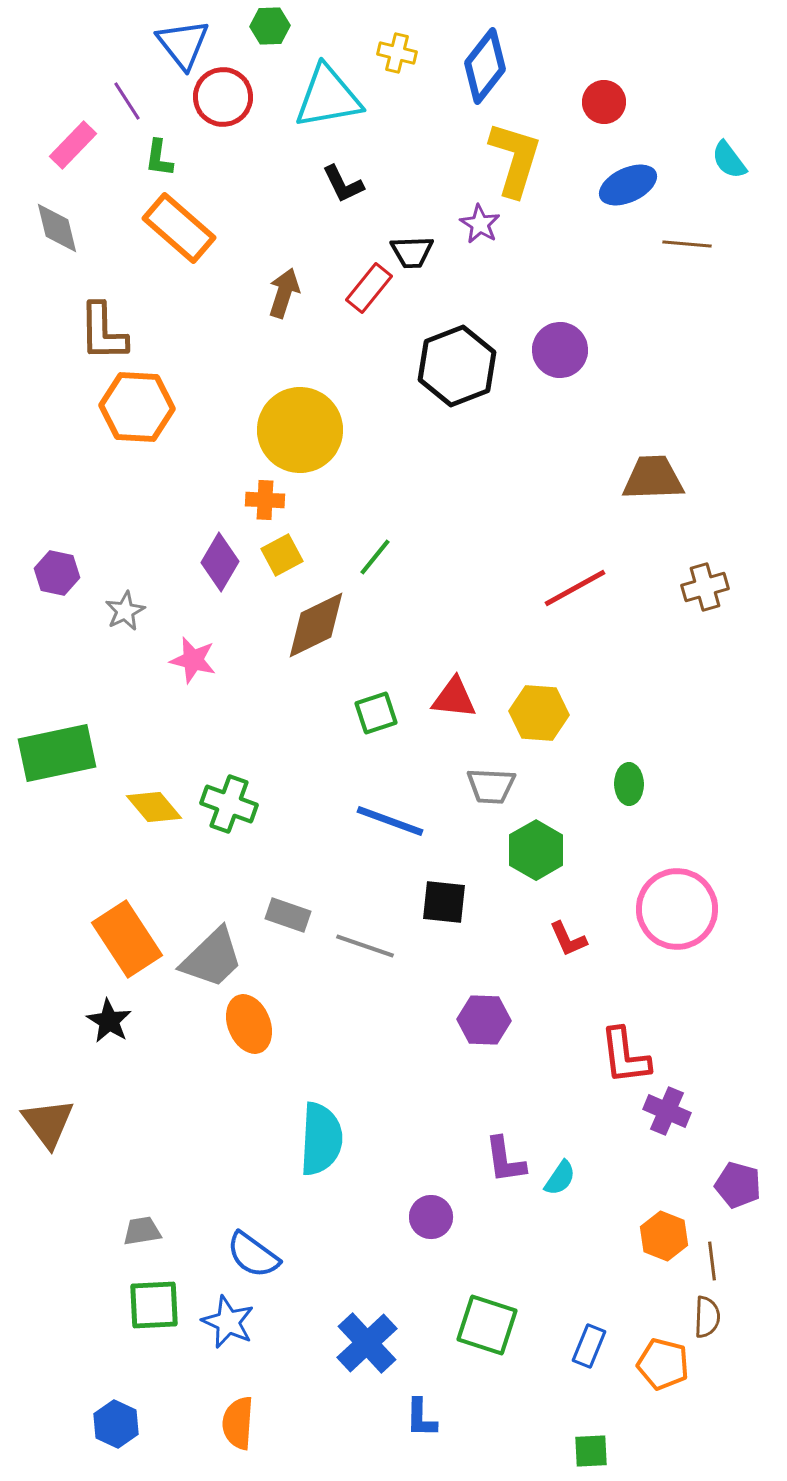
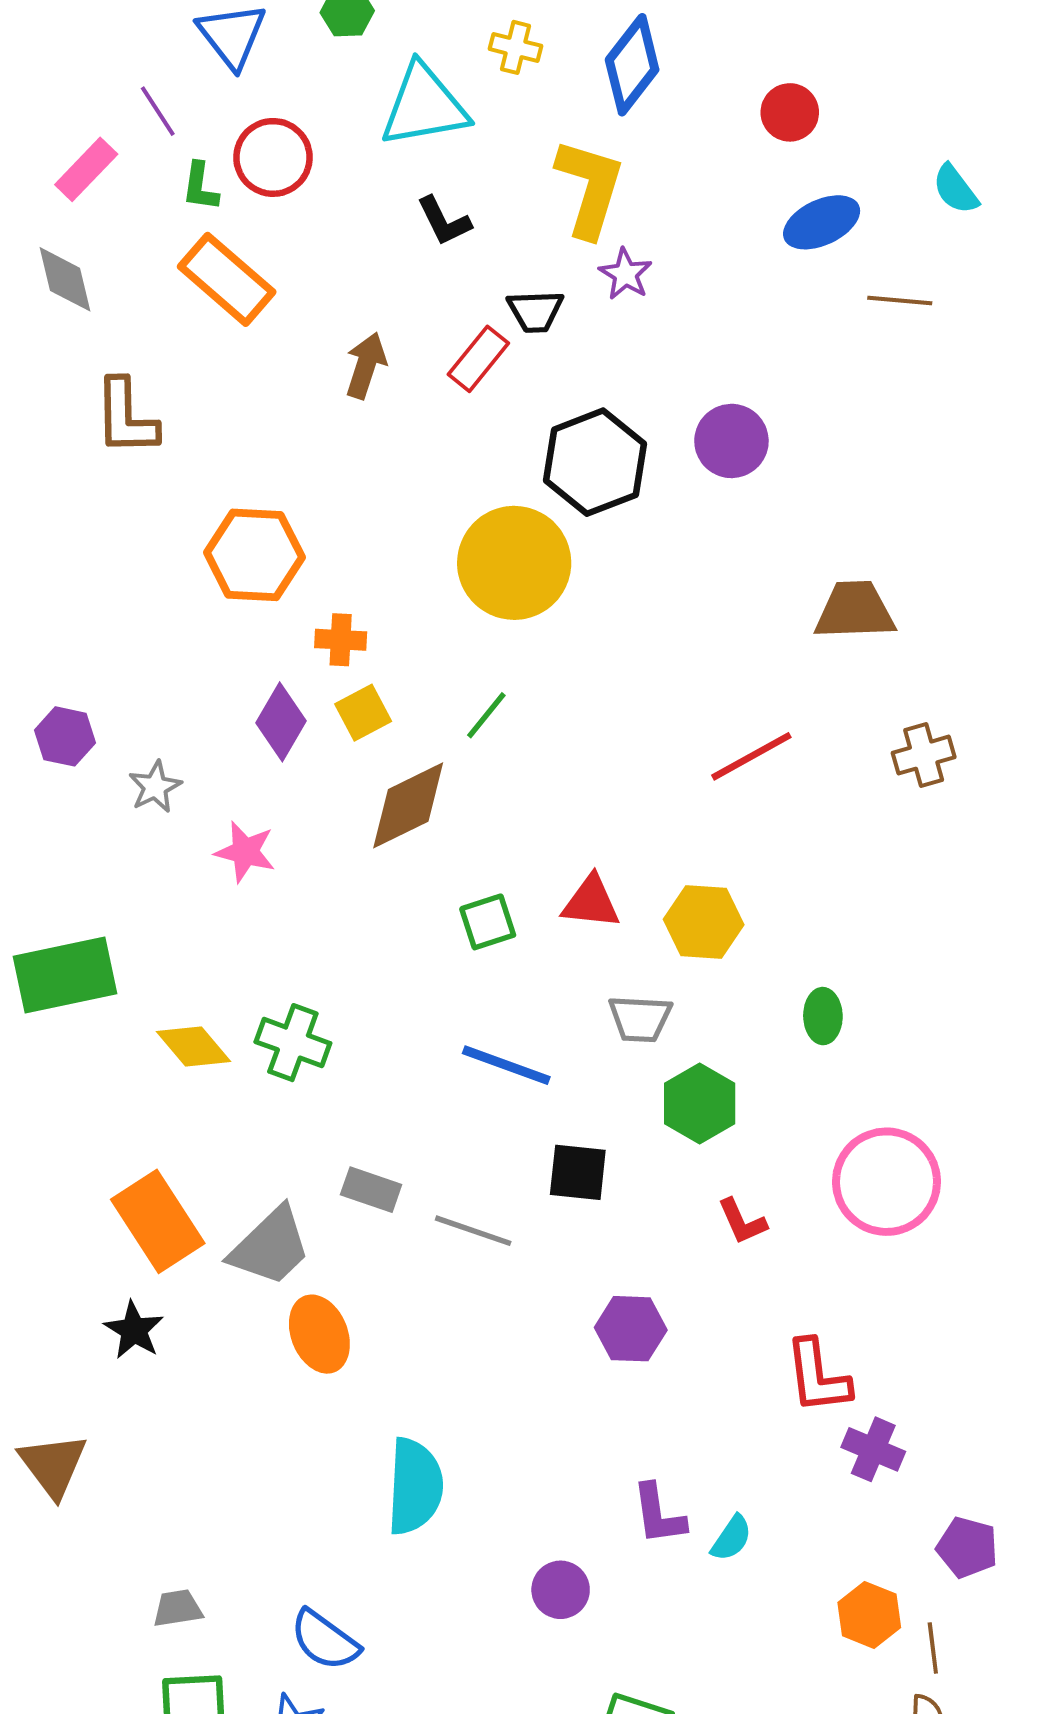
red circle: (223, 97) -> (273, 157), moved
yellow L-shape: (515, 159) -> (590, 188), moved
orange hexagon: (137, 407) -> (254, 555), moved
yellow circle: (300, 430) -> (514, 563), moved

